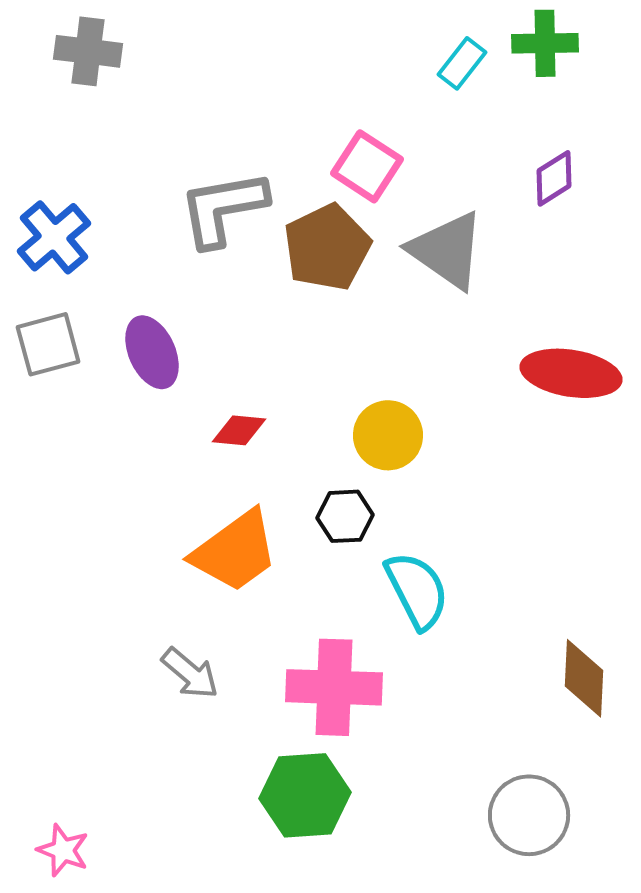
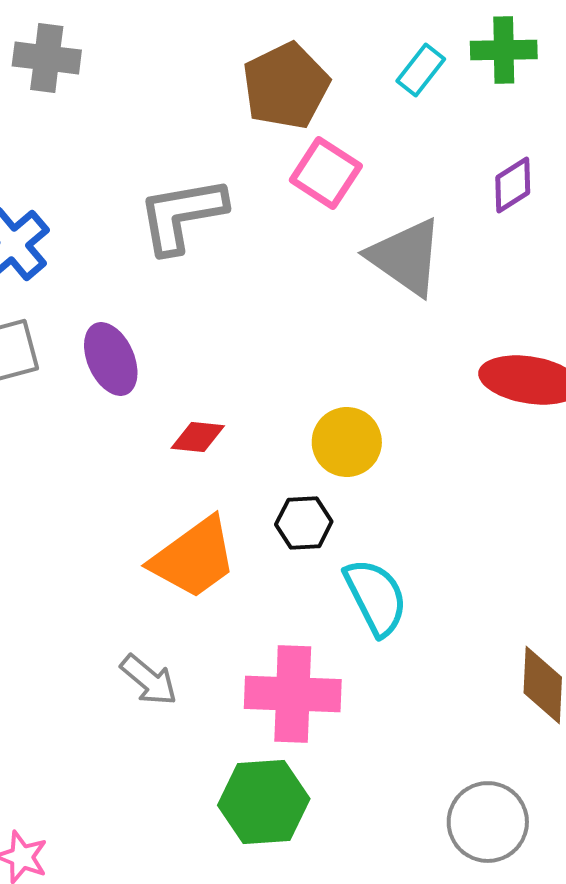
brown pentagon: (327, 247) -> (286, 86), moved

